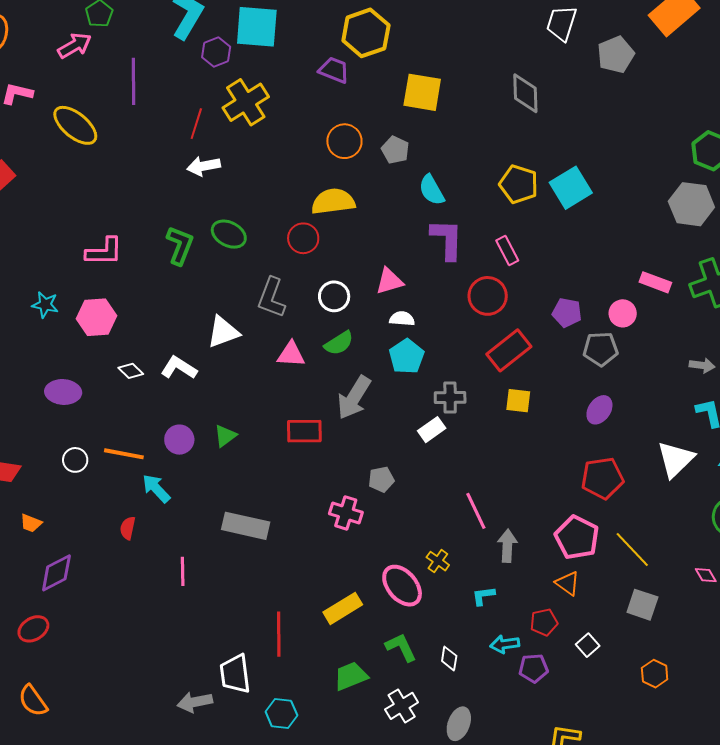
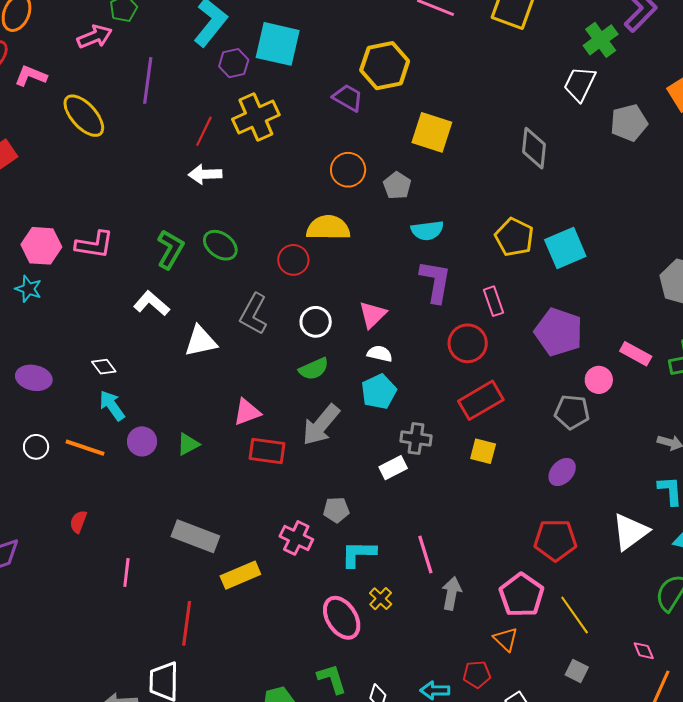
cyan semicircle: (432, 190) -> (427, 230), turned -76
pink triangle: (389, 281) -> (373, 315), turned -36
purple pentagon: (567, 313) -> (559, 332), moved, size x1.6
pink hexagon: (97, 317) -> (41, 246), moved
pink triangle: (291, 354) -> (247, 412), moved, turned -32
white L-shape: (179, 368) -> (152, 303), moved
cyan arrow: (156, 488) -> (112, 406), moved
cyan L-shape: (483, 596) -> (358, 554), moved, size x1.5
gray square: (642, 605) -> (577, 671), size x0.7
yellow rectangle: (343, 608) -> (240, 575), moved
red line: (279, 634) -> (187, 623), moved

